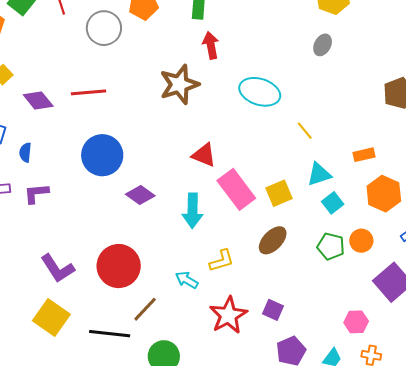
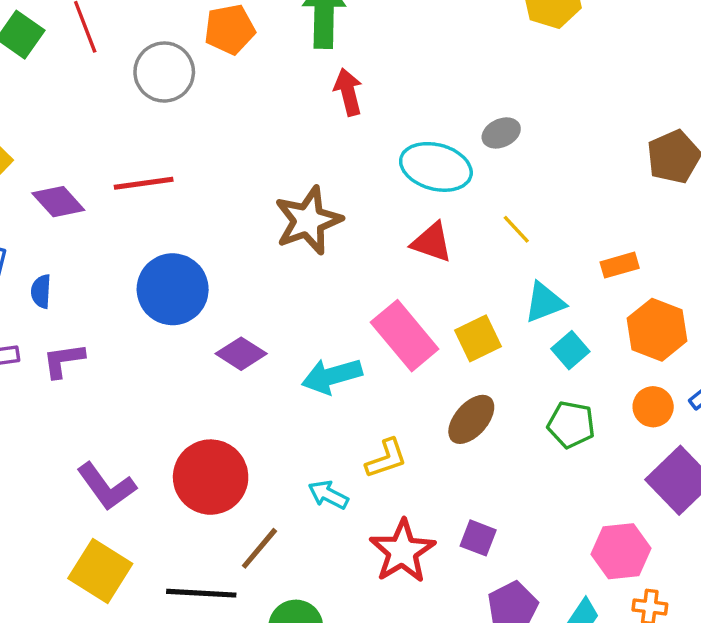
gray ellipse: (323, 45) -> (501, 133), moved, turned 40
brown star: (179, 84) -> (308, 220), moved
red triangle: (204, 155) -> (432, 242), moved
cyan arrow: (193, 211) -> (332, 376), turned 76
orange circle: (361, 241) -> (653, 407), moved
pink hexagon: (356, 322) -> (621, 551), size x1.4

